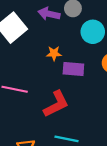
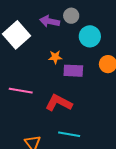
red L-shape: (56, 104) -> (59, 103), turned -124

